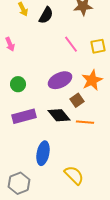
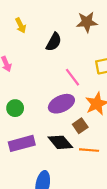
black semicircle: (46, 15) -> (54, 42), moved
pink line: (71, 44) -> (72, 77), moved

